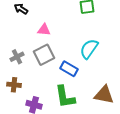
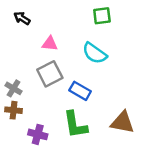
cyan semicircle: (89, 49) -> (95, 53), moved, turned -90
gray cross: (17, 57) -> (14, 88), moved, turned -32

